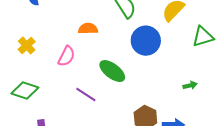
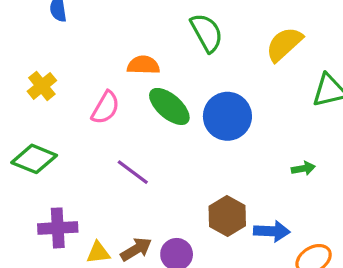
blue circle: (146, 41) -> (227, 116), moved
green ellipse: (112, 71) -> (169, 106), moved

